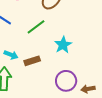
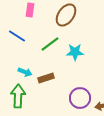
cyan star: (63, 45) -> (75, 52), moved, turned 30

